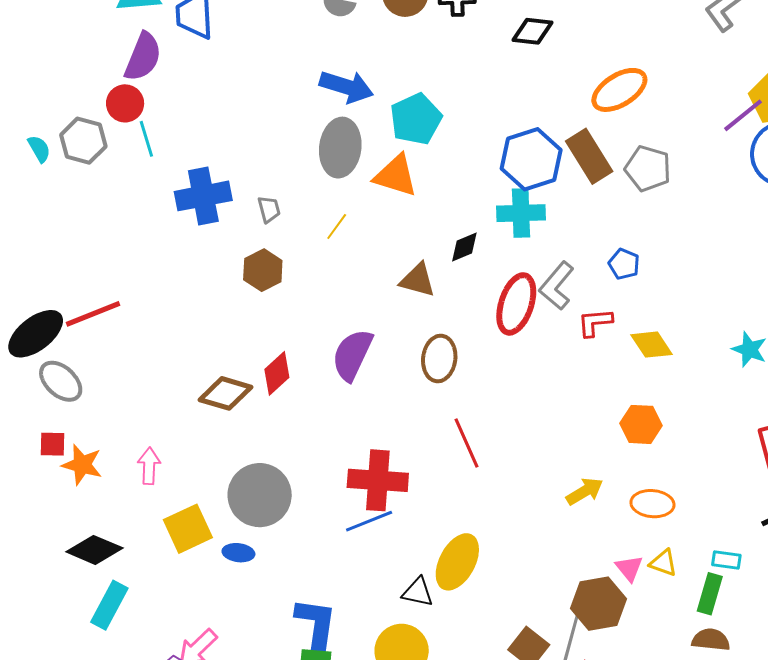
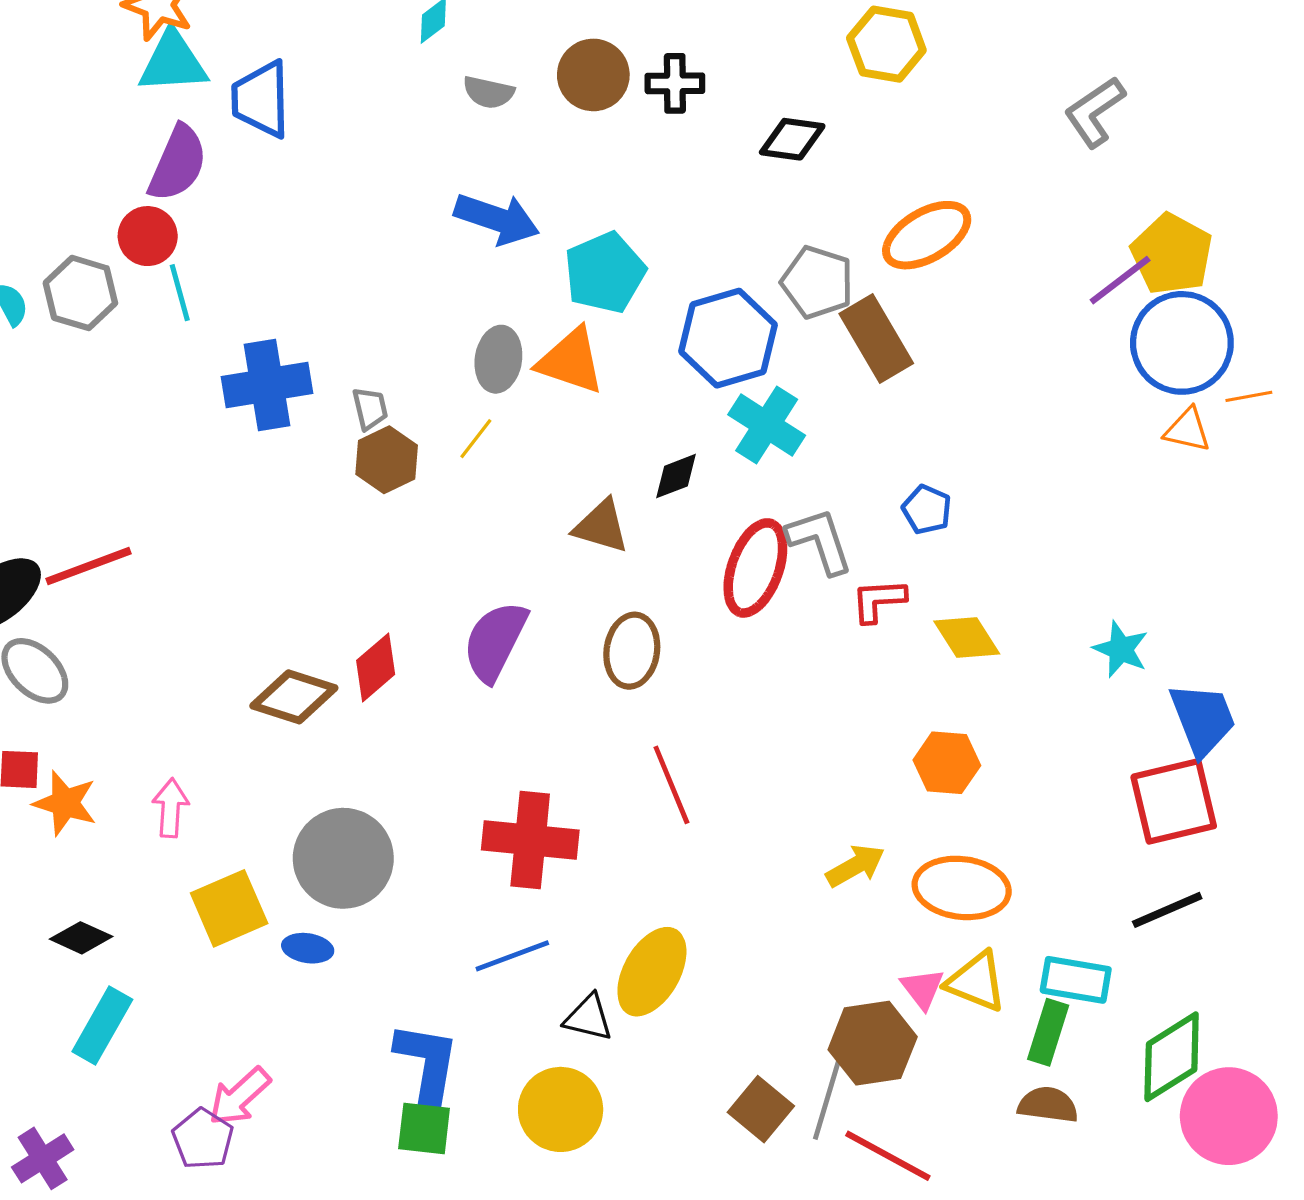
gray ellipse: (340, 148) -> (498, 359), moved, size x0.7
blue hexagon: (531, 159) -> (728, 338), moved
gray pentagon: (648, 168) -> (817, 282), moved
cyan cross: (521, 213) -> (767, 425), turned 33
brown hexagon: (263, 270) -> (387, 460), moved
gray L-shape: (557, 286) -> (820, 541), turned 120
orange ellipse: (652, 504) -> (962, 888), size x1.4
blue line: (369, 521) -> (512, 956), moved
black diamond: (94, 550) -> (81, 938), size x0.7
cyan rectangle: (726, 560) -> (1076, 980), size x1.5
yellow triangle: (663, 563) -> (976, 982), size x1.4

